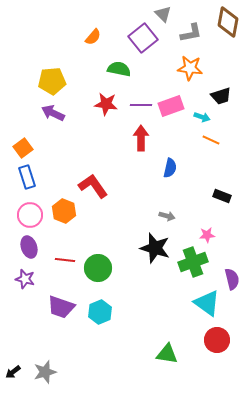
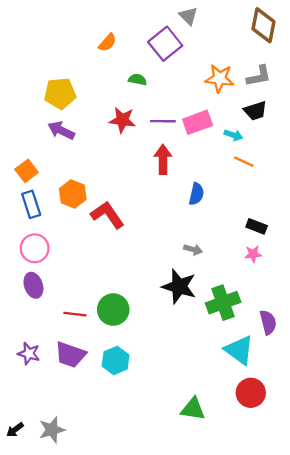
gray L-shape: (191, 33) -> (259, 76), moved
green semicircle: (119, 69) -> (137, 80), size x0.7
orange hexagon: (64, 211) -> (73, 194), moved
pink star: (207, 235) -> (253, 254), moved
red line: (65, 260) -> (75, 314), moved
purple star: (25, 279) -> (29, 353), moved

